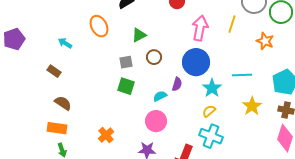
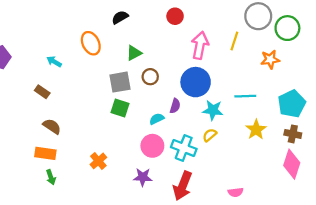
orange star: (265, 41) -> (270, 59), turned -30
gray square: (126, 62) -> (120, 82), size x1.5
cyan star: (212, 88) -> (213, 110), turned -30
cyan cross: (211, 136) -> (184, 148), moved

